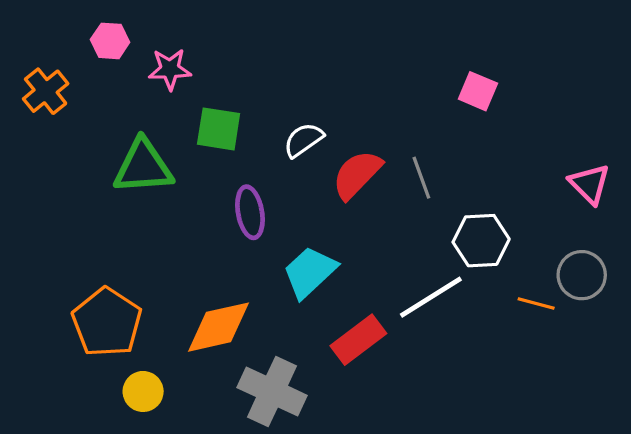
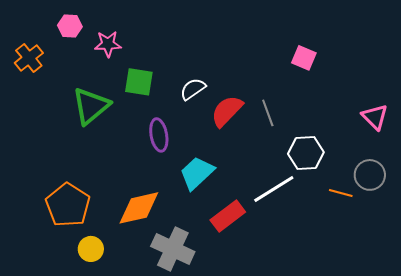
green triangle: (143, 167) -> (91, 106), turned -36

